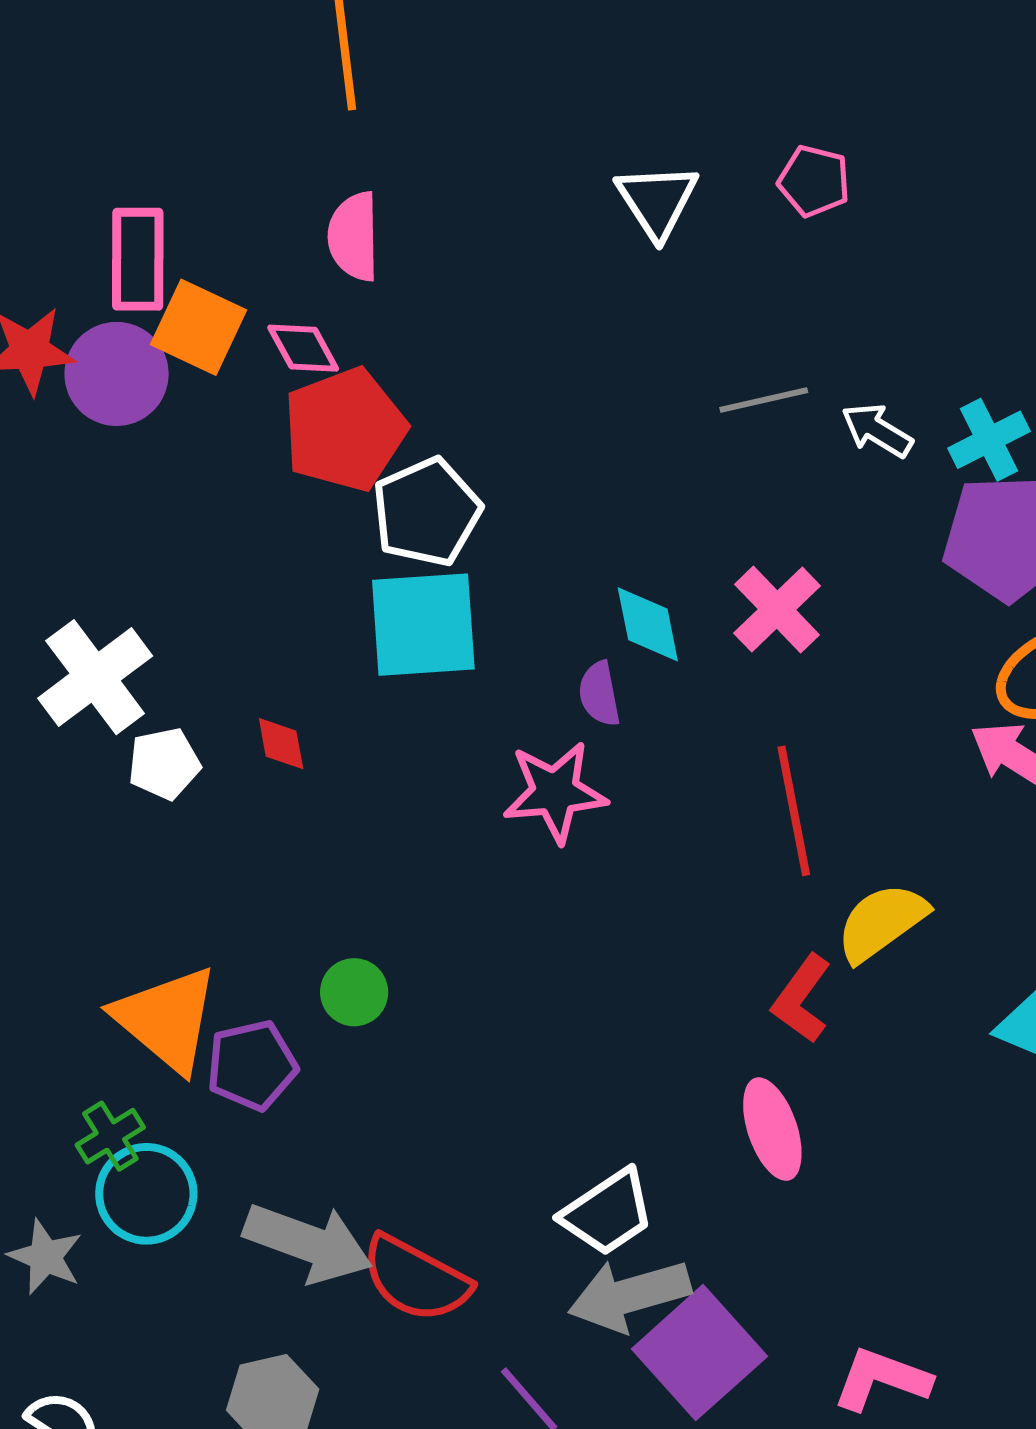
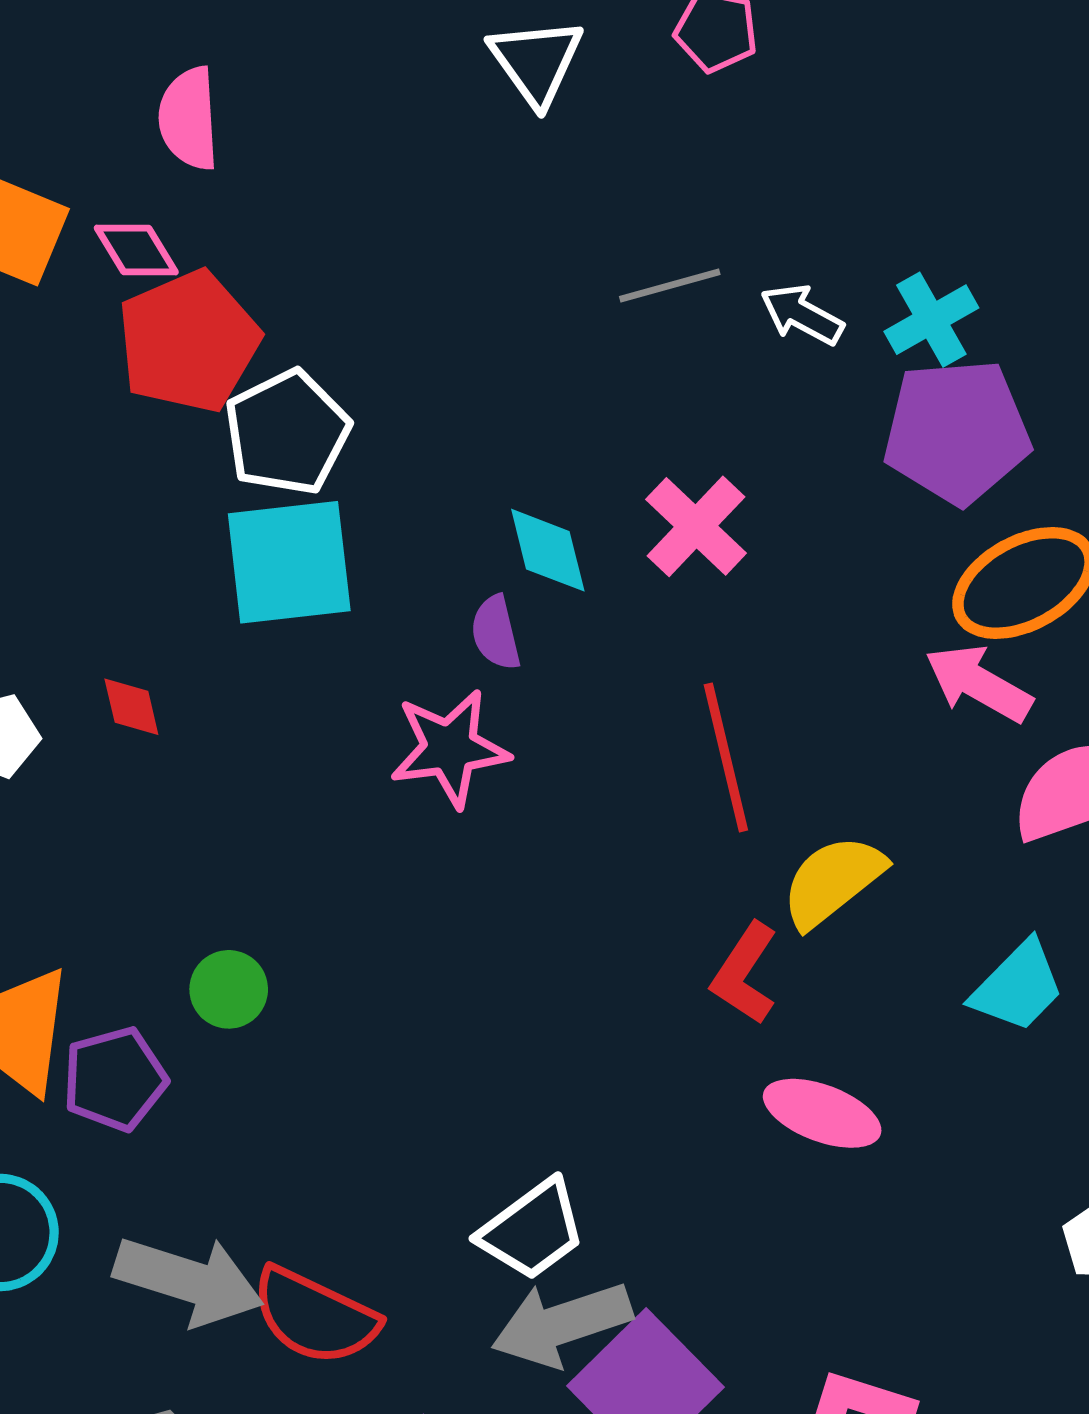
pink ellipse: (772, 1129) -> (822, 1113), moved, turned -48

